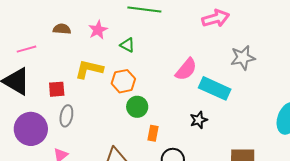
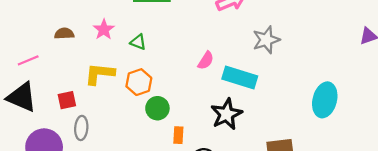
pink semicircle: (186, 69) -> (206, 60), size x0.7
black star: (199, 120) -> (226, 114), size x1.6

